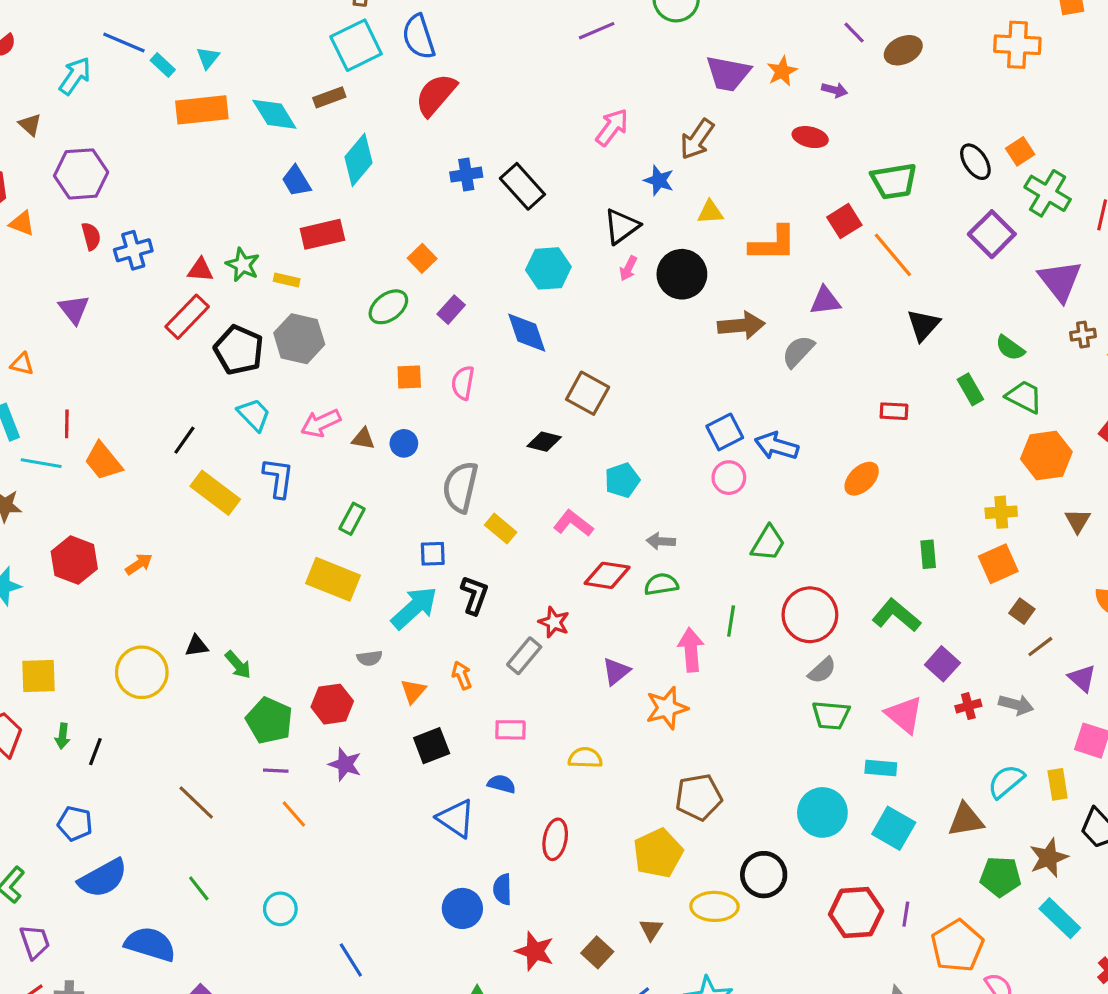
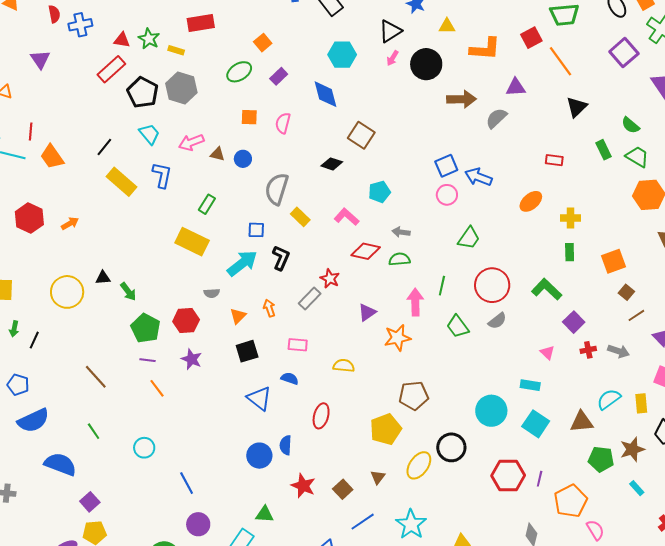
yellow cross: (1001, 512) -> (570, 218), moved
green trapezoid: (831, 715) -> (458, 326), moved, turned 45
pink triangle: (904, 715) -> (547, 353), size x0.6
yellow ellipse: (714, 906) -> (419, 465), turned -60
cyan rectangle: (1060, 918) -> (637, 488), size x0.6

